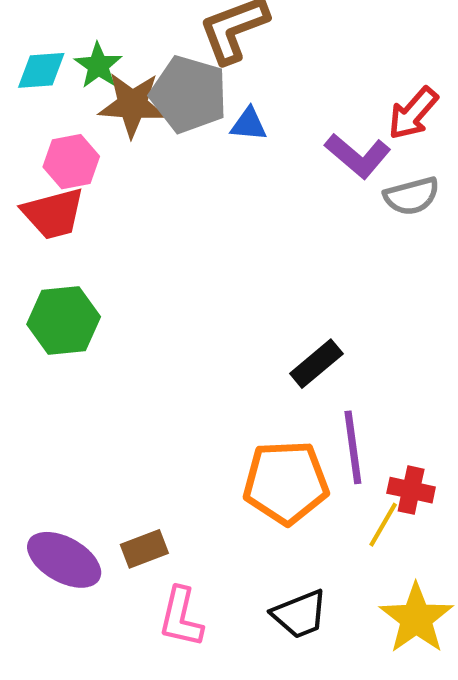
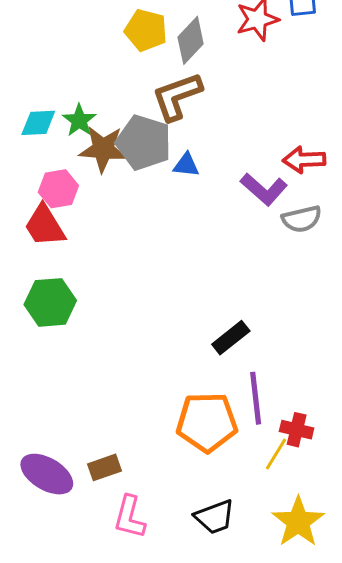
red arrow: (413, 113) -> (304, 160), turned 45
red trapezoid: (53, 214) -> (45, 226), turned 72

